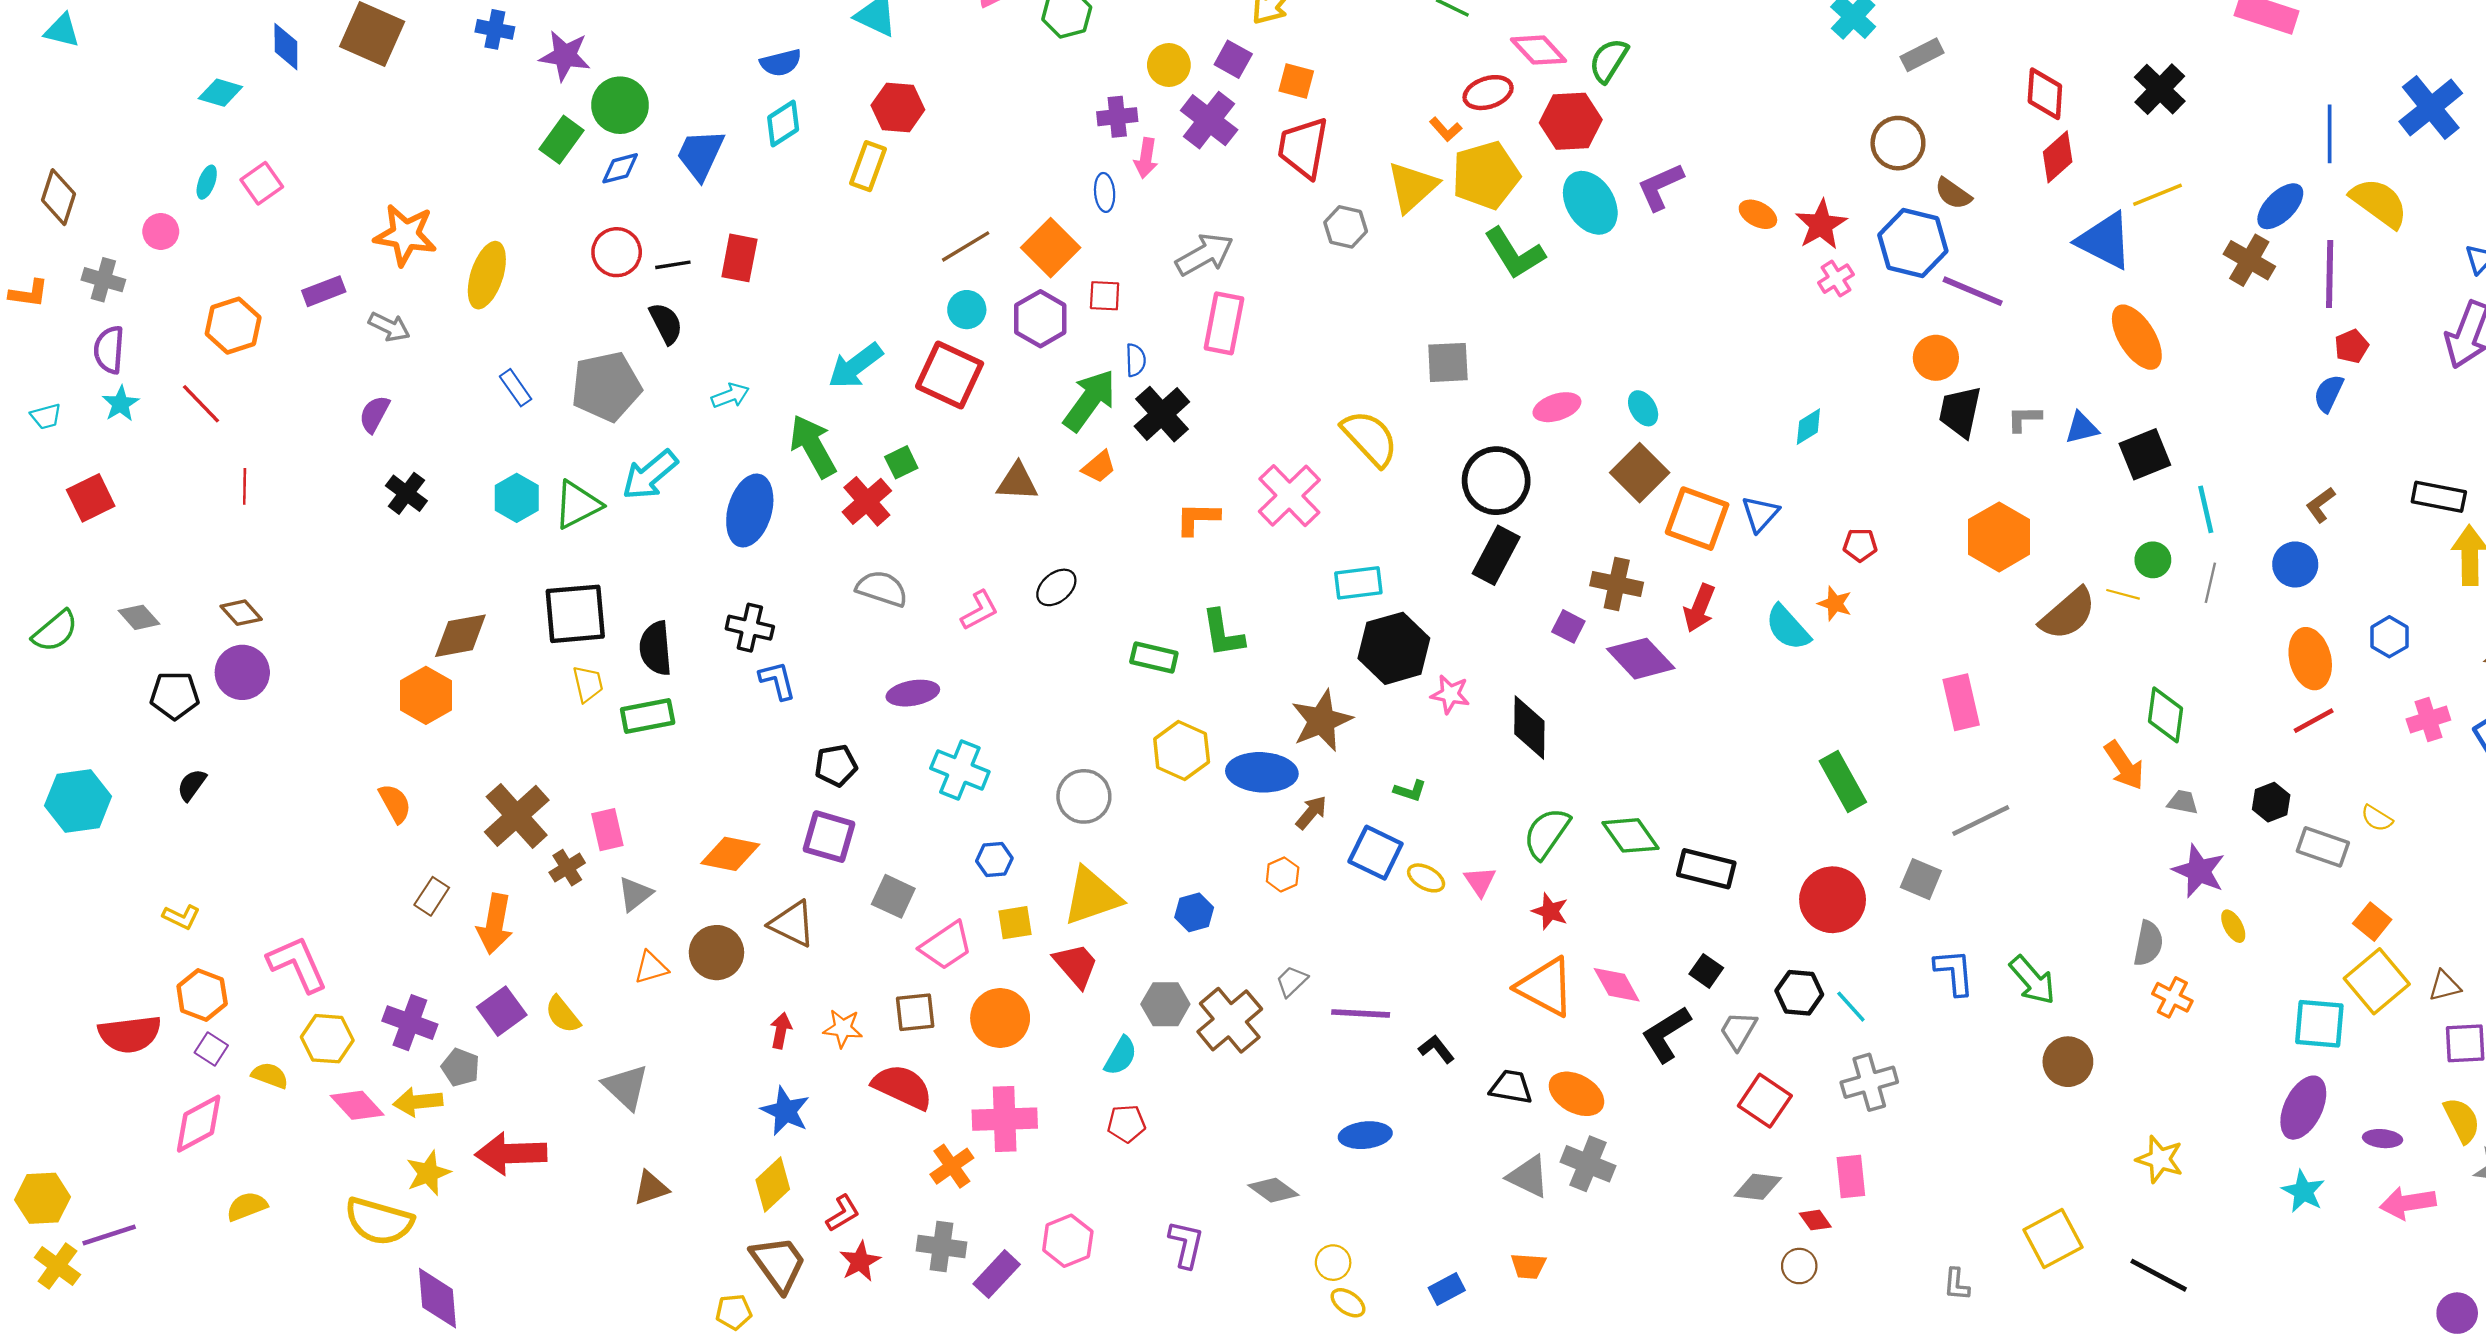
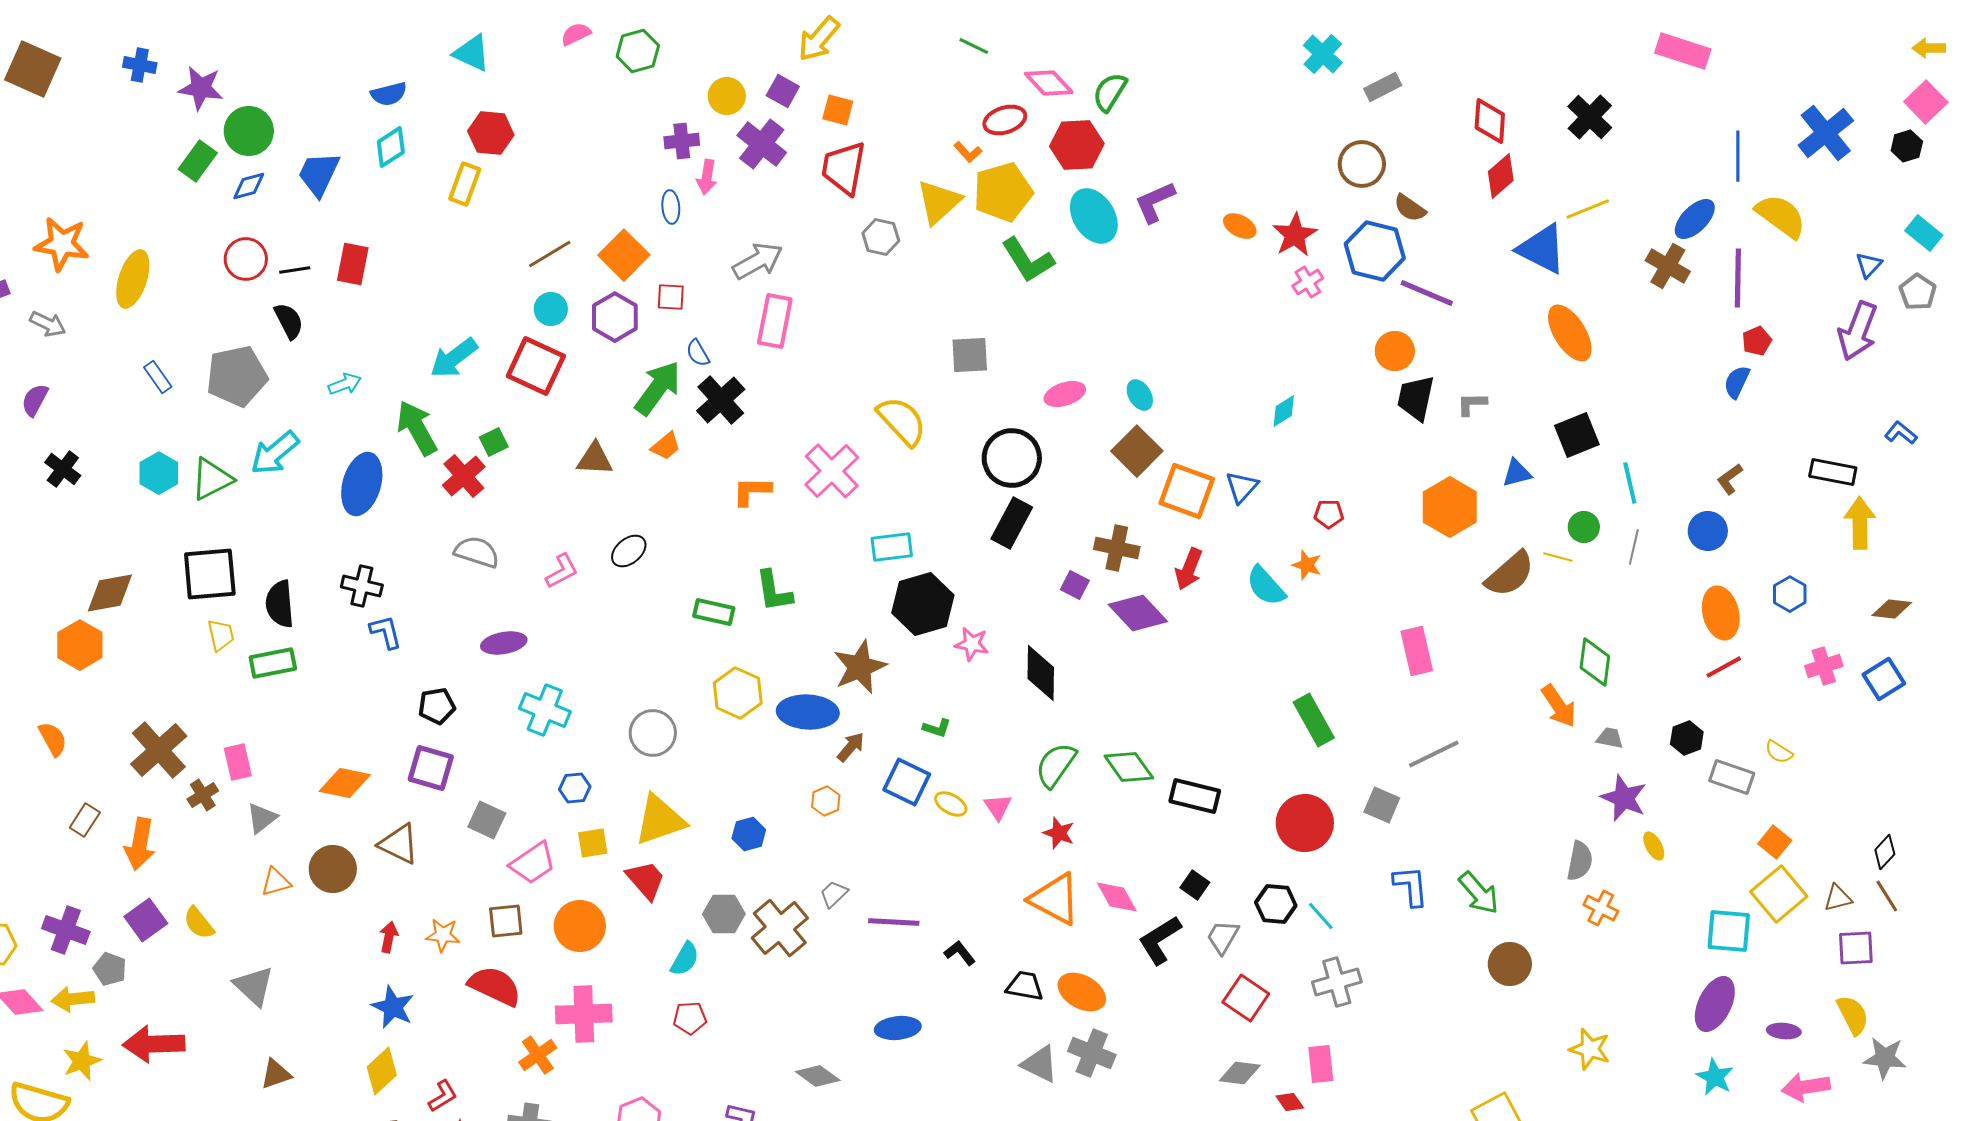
blue semicircle: (1136, 360) -> (698, 353), turned 152
blue triangle: (2082, 428) -> (1517, 473), moved

